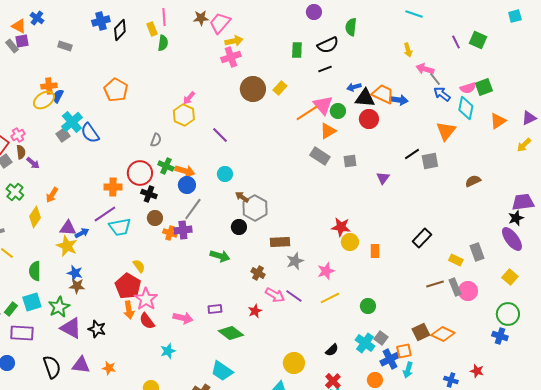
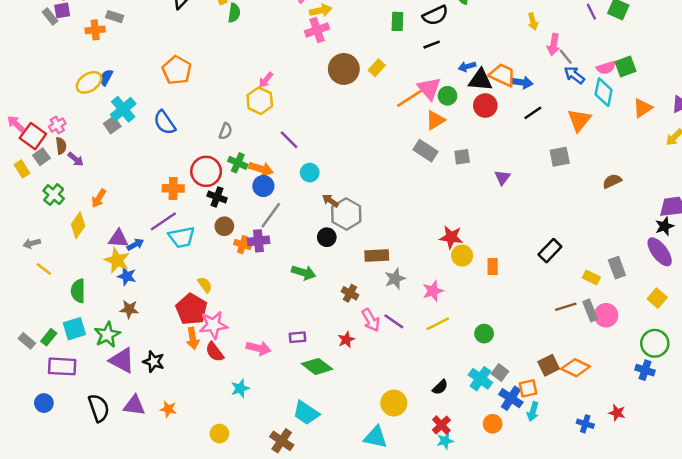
pink arrow: (425, 69) -> (554, 45), turned -96
orange cross: (49, 86) -> (95, 30), moved
blue semicircle: (90, 133) -> (165, 123), moved
purple line: (220, 135) -> (289, 140), moved
black line: (412, 154) -> (533, 113), moved
blue star: (75, 273) -> (127, 276), moved
pink arrow: (275, 295) -> (371, 320), turned 30
pink star: (146, 299) -> (213, 325), turned 30
blue cross: (390, 359) -> (511, 398), turned -30

